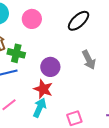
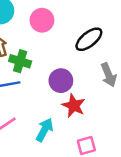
black ellipse: (79, 21) -> (89, 39), moved
red star: (43, 89) -> (74, 106), moved

